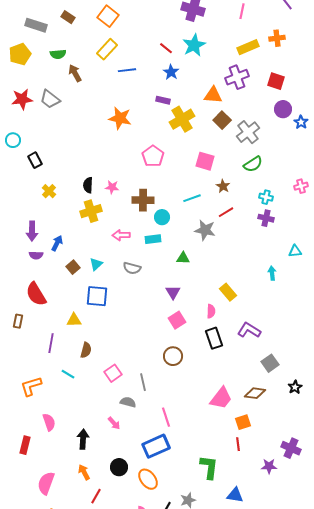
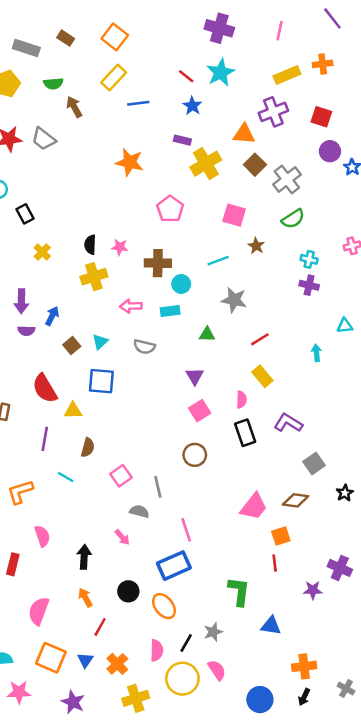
red line: (226, 212) -> (260, 339), moved
red semicircle: (36, 294) -> (45, 388), moved

